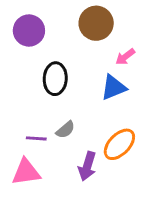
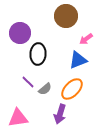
purple circle: (29, 31) -> (20, 33), moved
purple line: (36, 138) -> (28, 82), moved, turned 40
orange ellipse: (119, 144) -> (72, 89), moved

